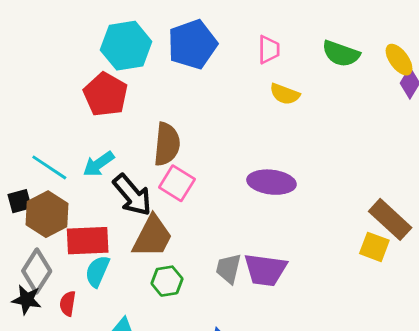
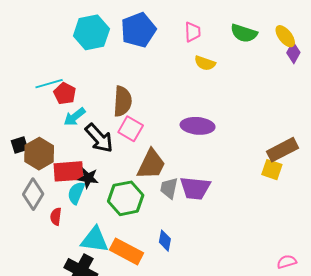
red pentagon: (106, 95) -> (65, 94), moved, size x0.7
cyan line: (49, 167) -> (49, 84), moved, turned -48
brown rectangle: (390, 219) -> (283, 150), turned -68
brown trapezoid: (152, 236) -> (151, 164), moved
green hexagon: (167, 281) -> (126, 198), size x1.6
black star: (27, 300) -> (88, 178), moved

